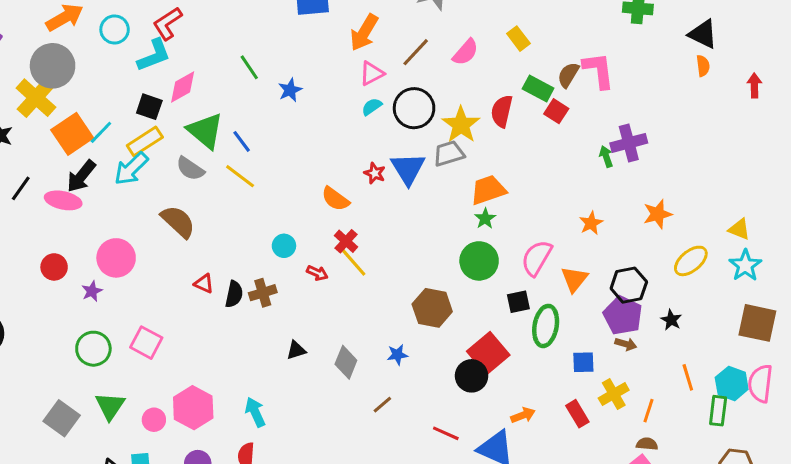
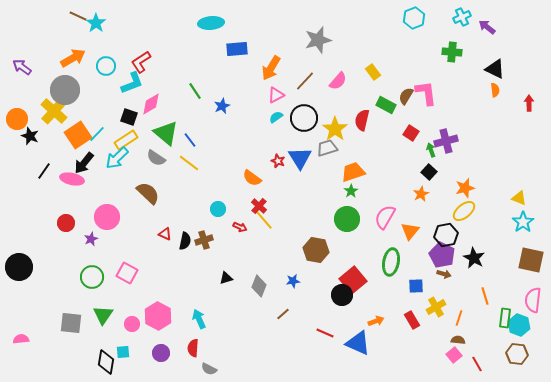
red square: (556, 111) -> (411, 133), moved
yellow ellipse: (691, 261) -> (464, 211), moved
black square: (518, 302) -> (429, 172), moved, turned -35
black star: (671, 320) -> (474, 258), size x1.5
cyan hexagon: (732, 383) -> (519, 325), moved
gray square: (62, 418) -> (71, 323), turned -30

